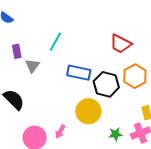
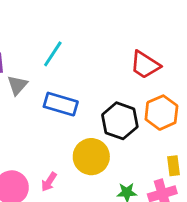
blue rectangle: (79, 73) -> (61, 104), moved

